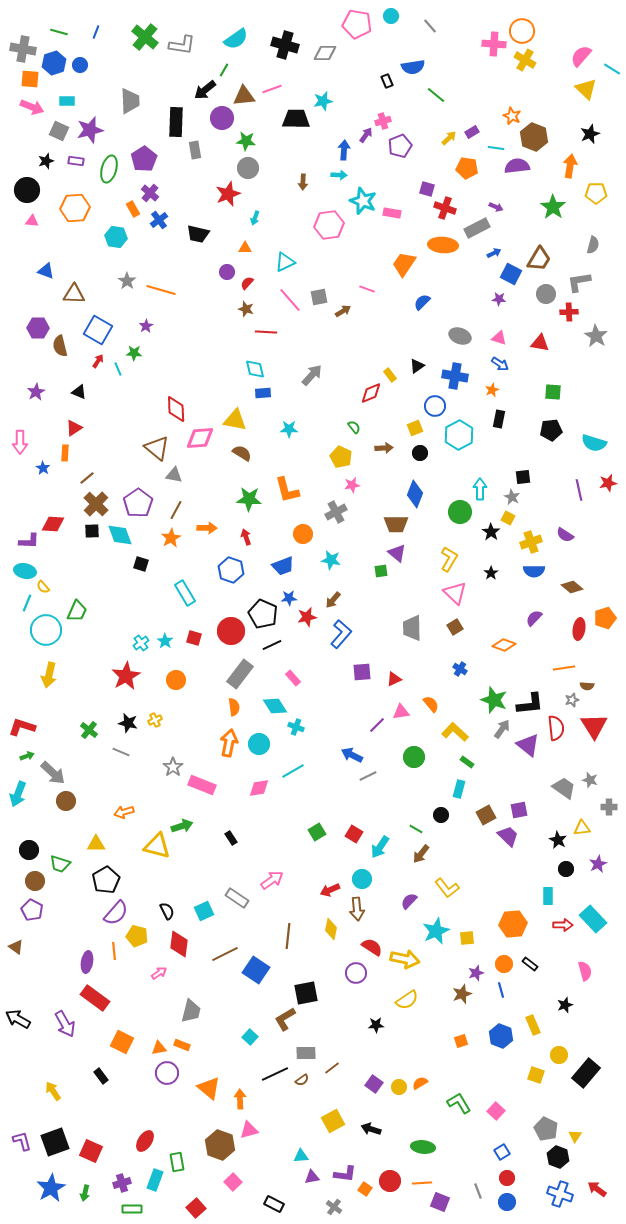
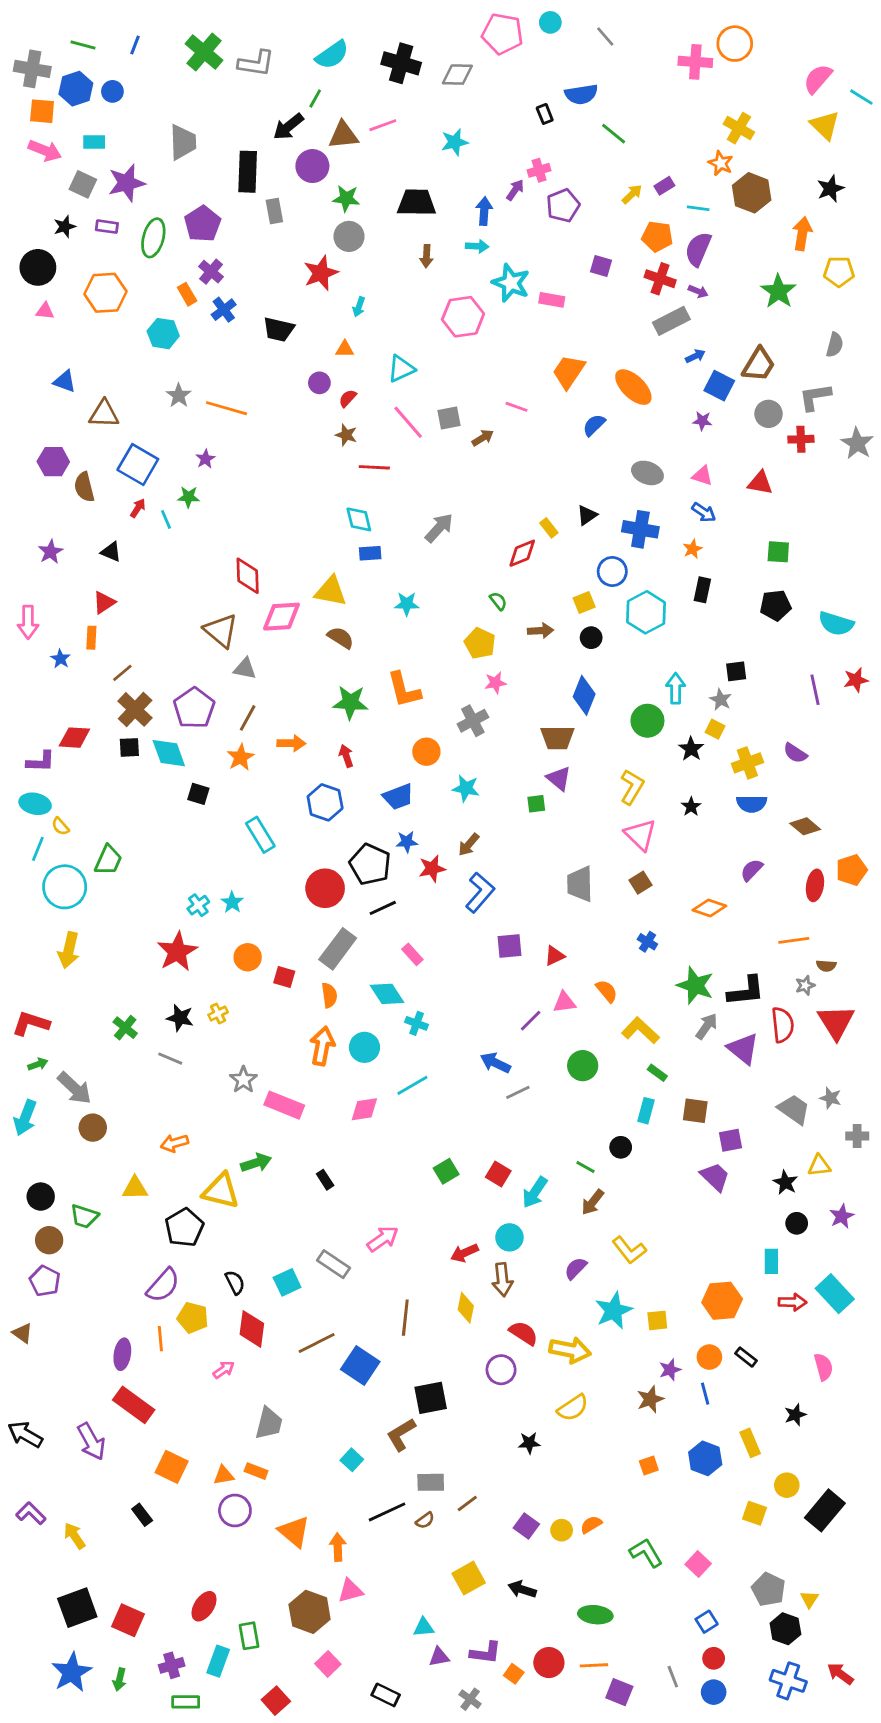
yellow cross: (525, 60) -> (739, 128), moved
black trapezoid: (296, 119) -> (417, 203), moved
purple semicircle: (517, 166) -> (698, 249), moved, turned -60
red cross: (445, 208) -> (660, 279), moved
orange ellipse: (443, 245) -> (633, 387), moved, turned 40
gray star: (596, 336) -> (857, 443), moved
red square: (194, 638) -> (284, 977), moved
brown square: (486, 815) -> (695, 1111), moved, turned 36
black pentagon: (106, 880) -> (184, 1228), moved
purple L-shape: (22, 1141) -> (31, 1513), moved, turned -30

